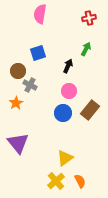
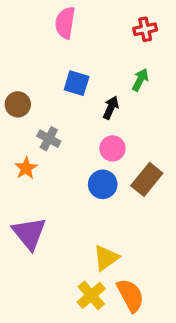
blue square: (38, 53) -> (77, 83), moved, turned 35
brown circle: (18, 71) -> (18, 104), moved
orange semicircle: (80, 181) -> (130, 295), size x1.5

